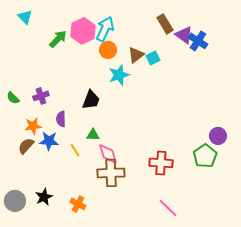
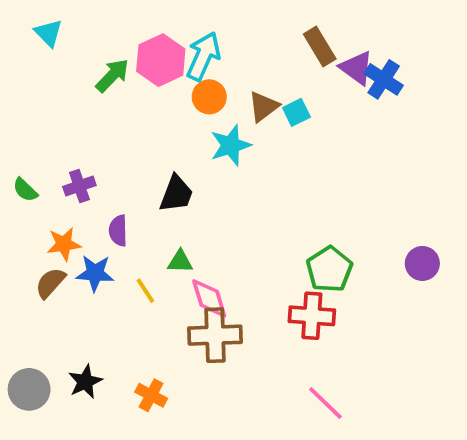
green pentagon: (205, 156) -> (329, 269), moved

